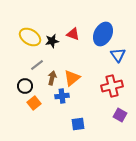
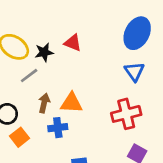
blue ellipse: (103, 34) -> (137, 33), moved
gray line: (37, 65) -> (29, 76), moved
orange triangle: (72, 78) -> (71, 103), turned 42

